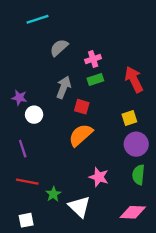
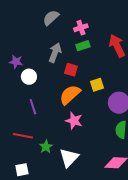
yellow square: (129, 118) -> (97, 85), moved
purple line: (23, 149) -> (33, 107), moved
pink star: (99, 177) -> (74, 121), moved
white triangle: (79, 207) -> (69, 158), turned 30

